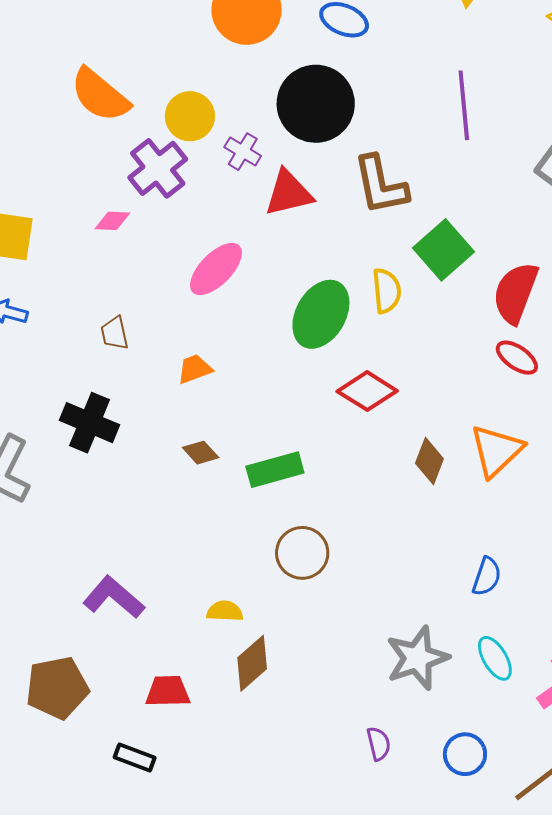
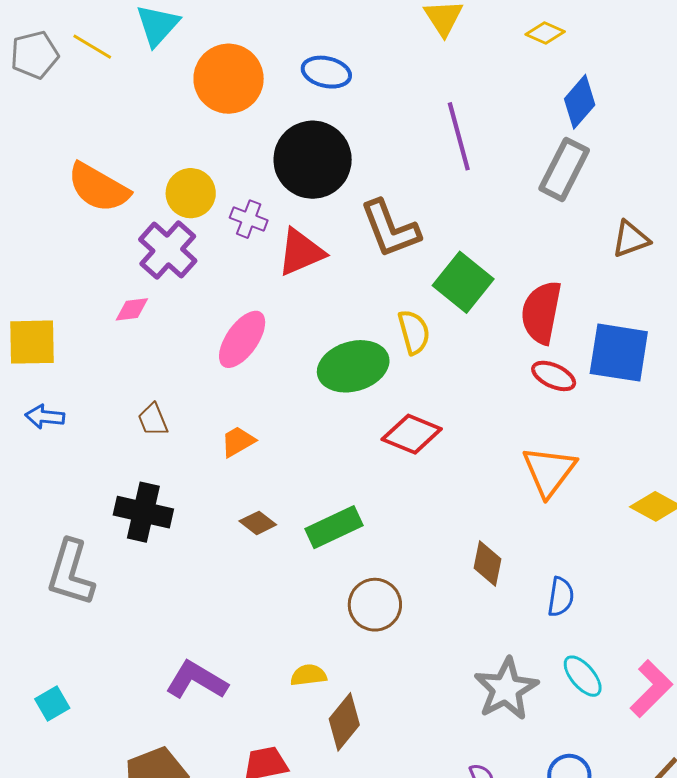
green ellipse: (321, 314) -> (353, 366), turned 54
brown diamond: (429, 461) -> (487, 564), moved

